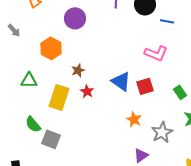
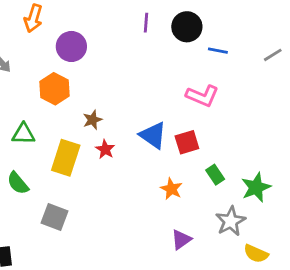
purple circle: (75, 18) -> (71, 46), moved
green rectangle: (180, 92) -> (215, 175), moved
green semicircle: (33, 124) -> (18, 183), moved
gray star: (162, 132) -> (231, 221), moved

